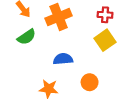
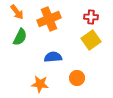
green semicircle: (27, 37) -> (20, 37), turned -30

